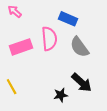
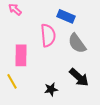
pink rectangle: (21, 47) -> (21, 55), moved, turned -70
black star: (61, 95) -> (51, 89), moved

